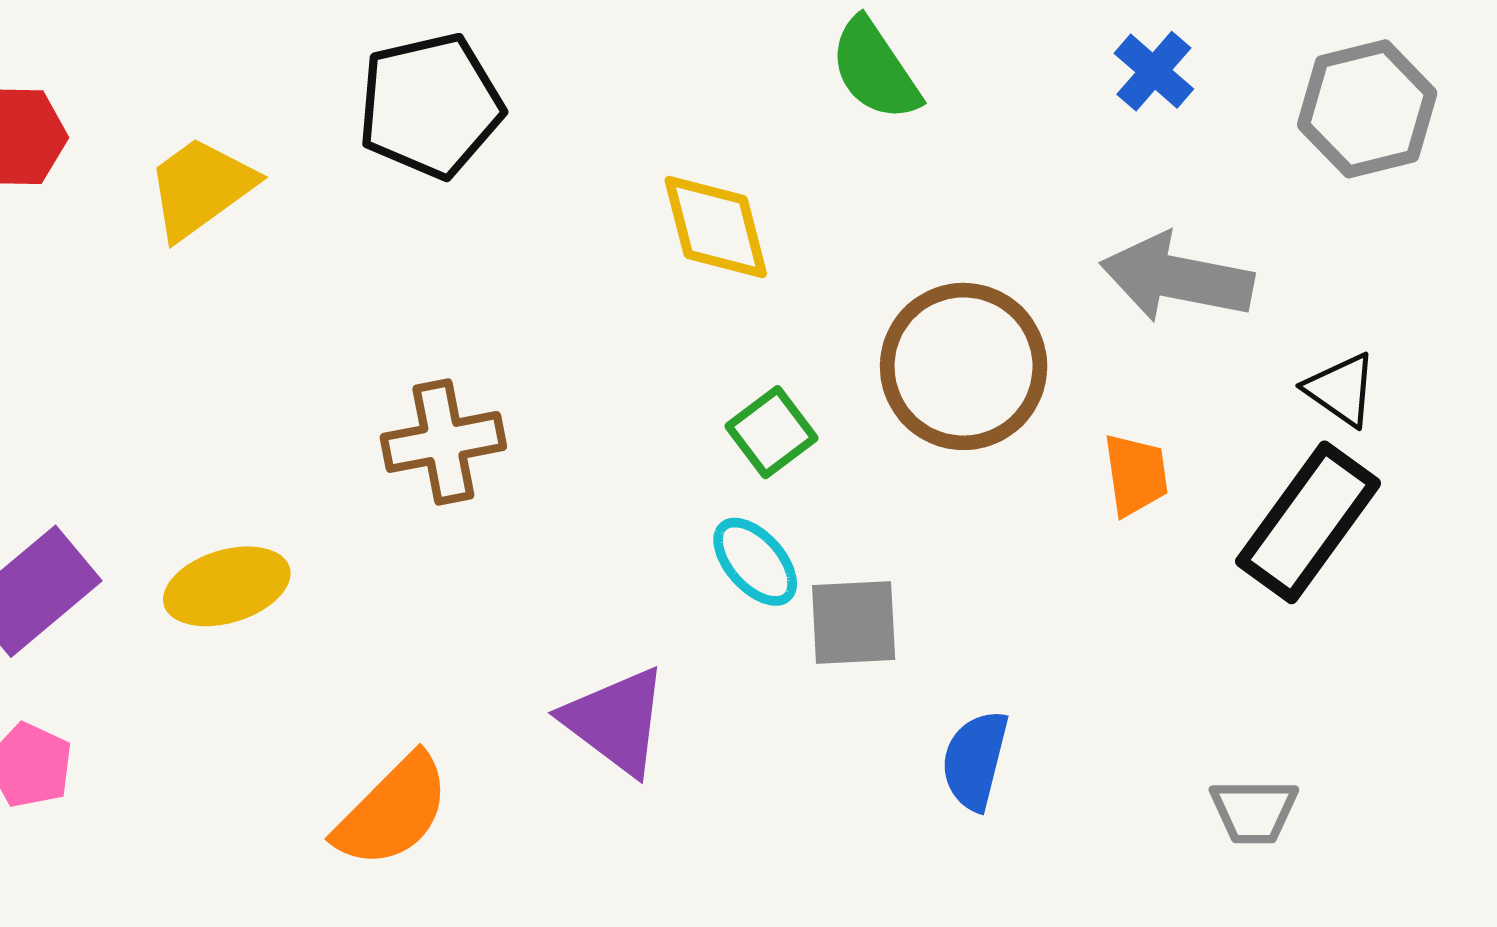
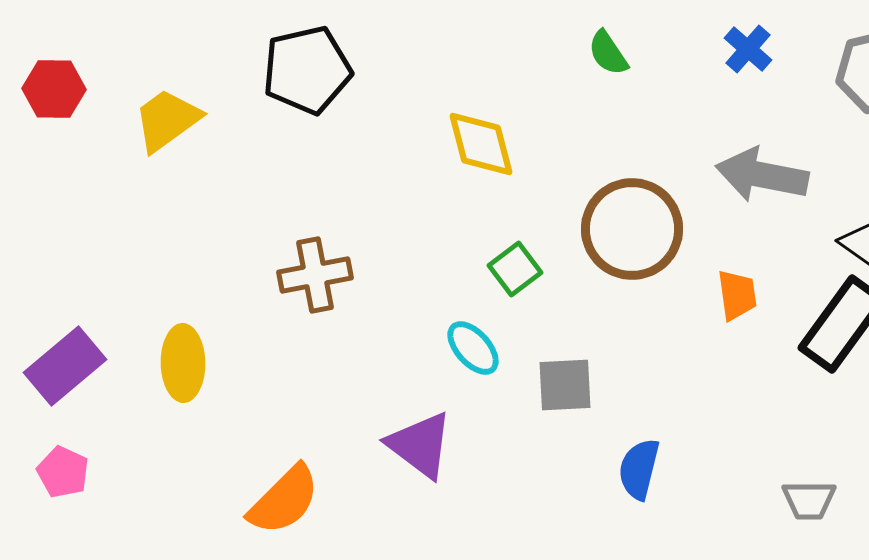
green semicircle: (875, 70) -> (608, 53), moved, size x0.7
cyan ellipse: (755, 562) -> (473, 348), moved
yellow ellipse: (227, 586) -> (183, 363), turned -74

